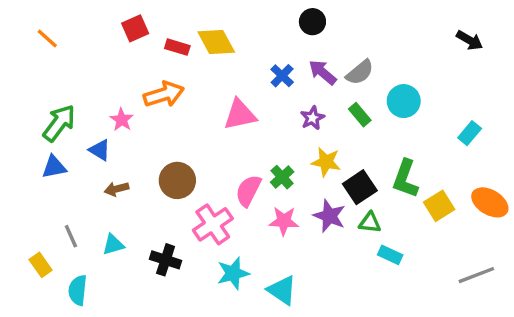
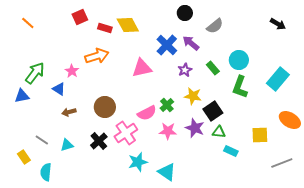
gray semicircle: (360, 72) -> (215, 26), moved
blue cross: (282, 76) -> (167, 45), size x1.5
cyan rectangle: (470, 133) -> (278, 79), size x1.6
blue triangle: (54, 167) -> (22, 96), moved
green L-shape: (405, 179) -> (240, 87), moved
pink semicircle: (248, 191) -> (147, 113), turned -144
yellow square: (439, 206) -> (260, 135), moved, turned 30
gray line: (71, 236) -> (42, 140), turned -32
black cross: (166, 260) -> (99, 141), moved, turned 30

